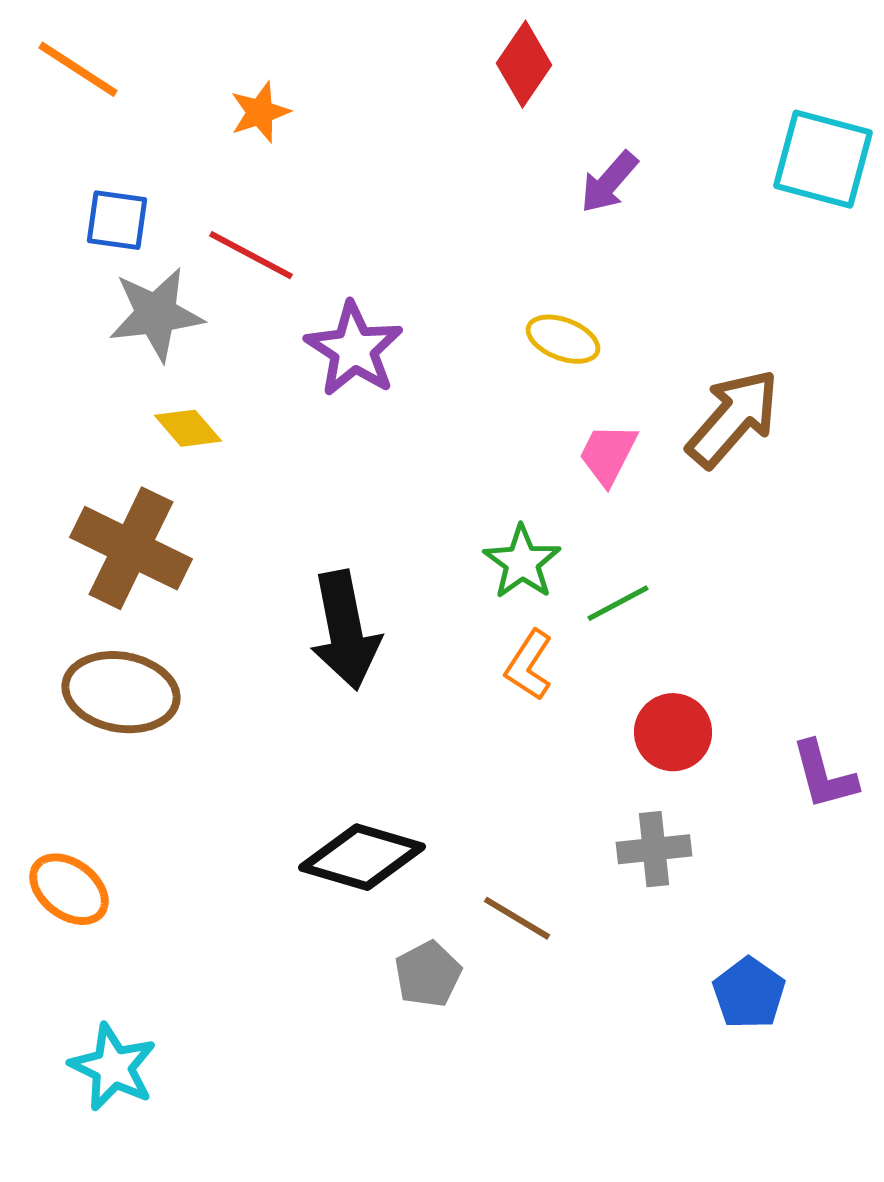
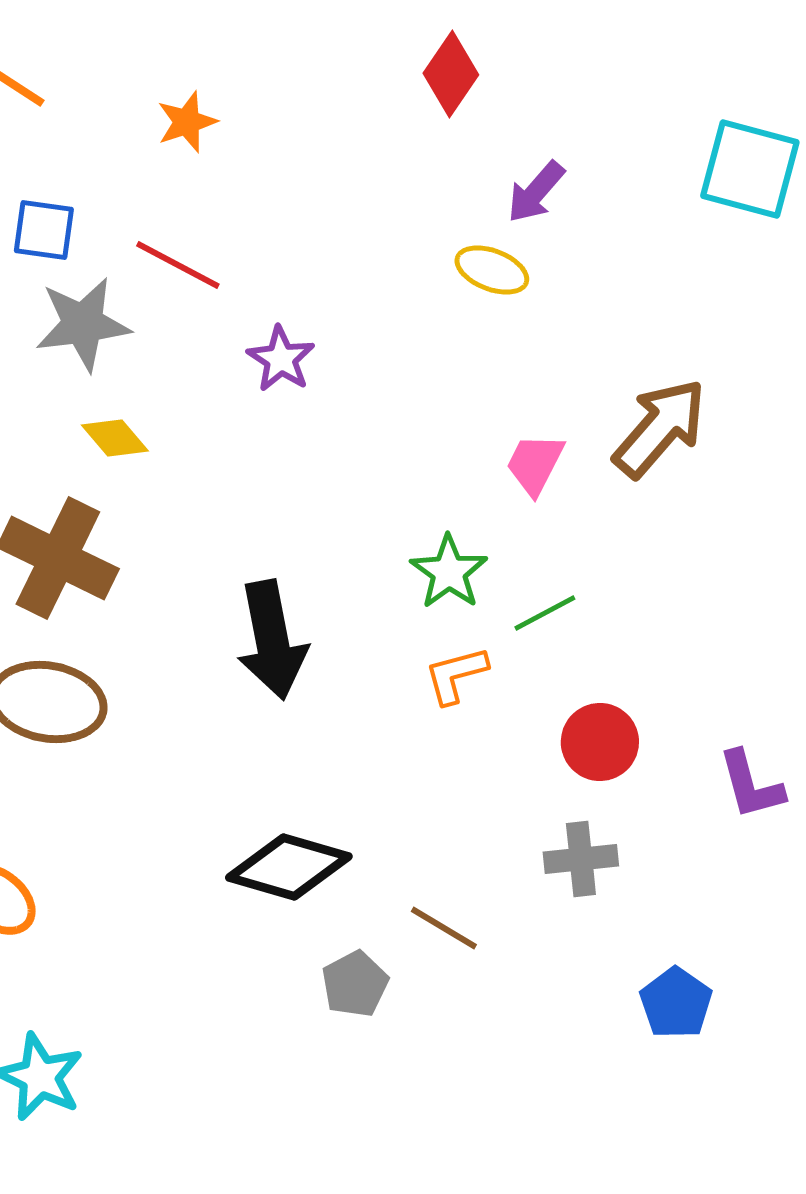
yellow ellipse: (563, 339) -> (492, 270), moved
purple star: (354, 349) -> (281, 359), size x0.7
orange L-shape: (529, 665) -> (456, 675), turned 42

